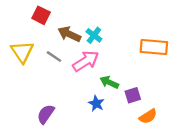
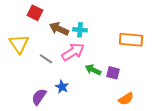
cyan cross: (94, 35) -> (80, 30), turned -32
gray line: (54, 56) -> (46, 59), moved
purple square: (133, 95) -> (113, 73), moved, turned 32
blue star: (96, 103) -> (62, 87), moved

